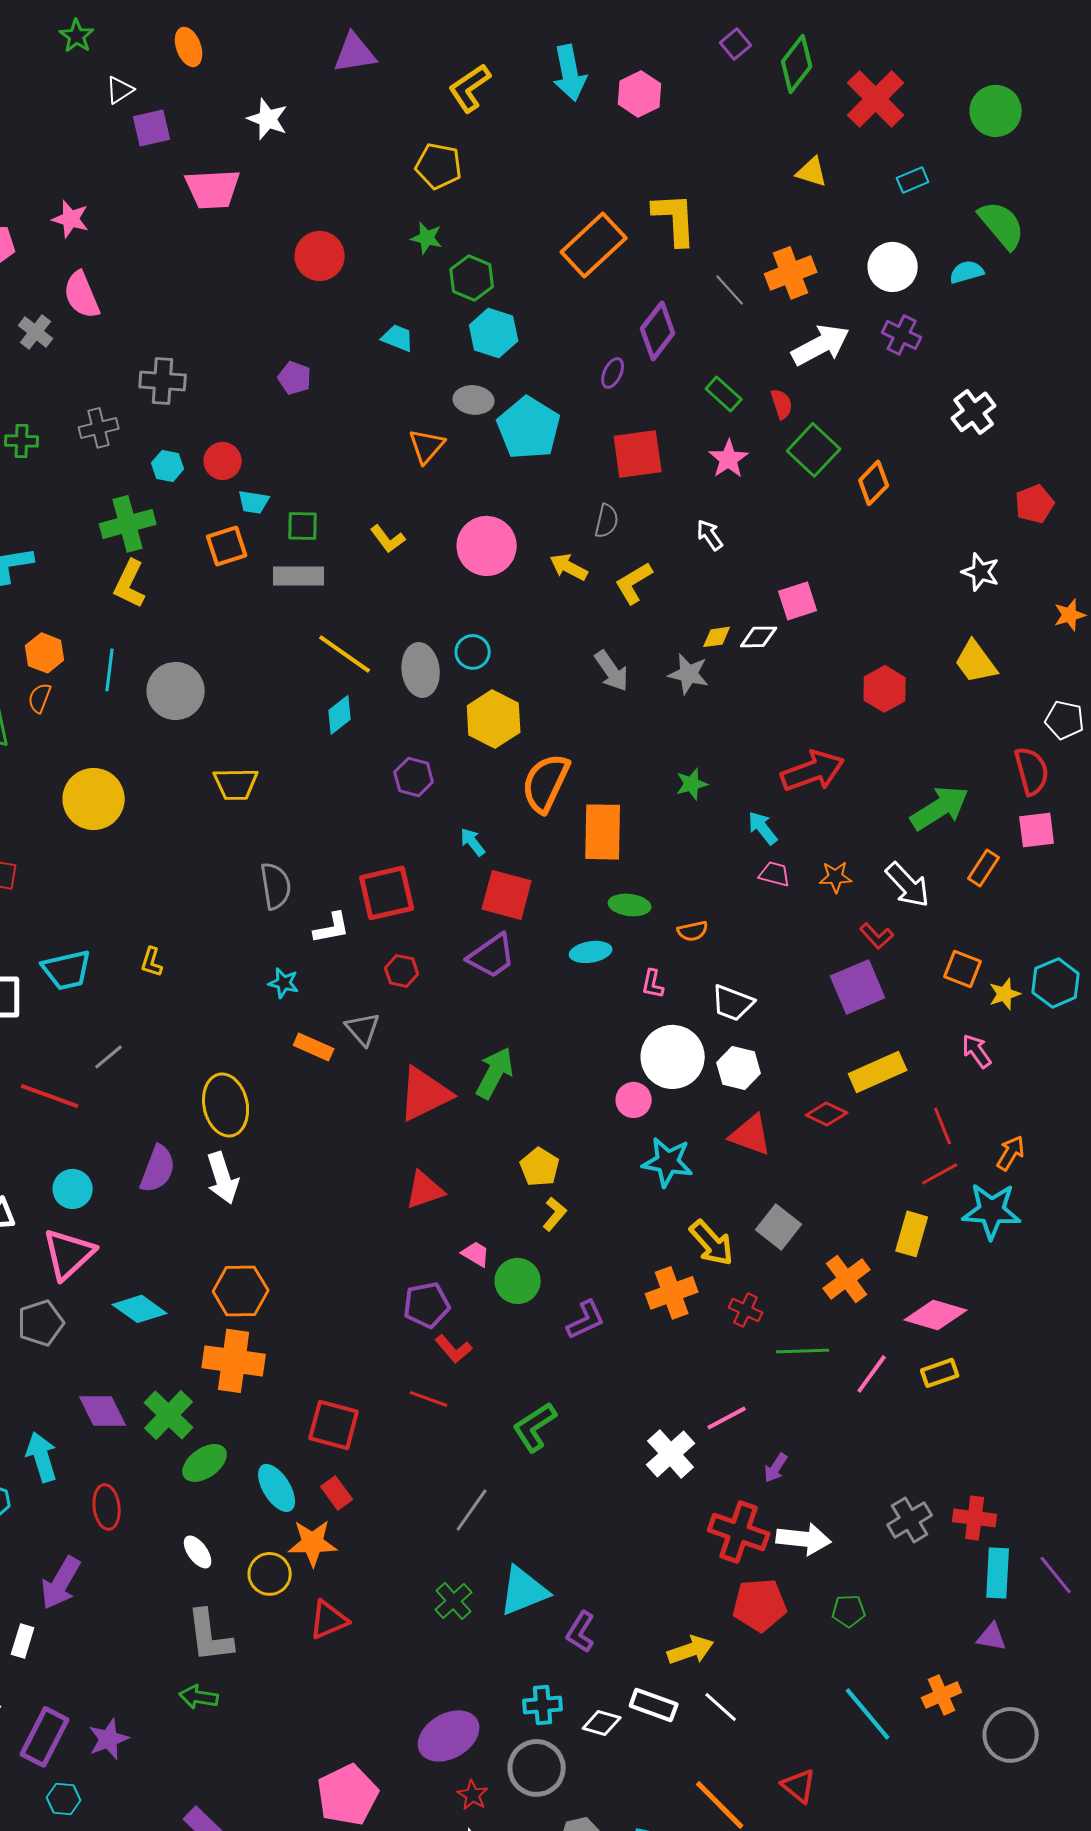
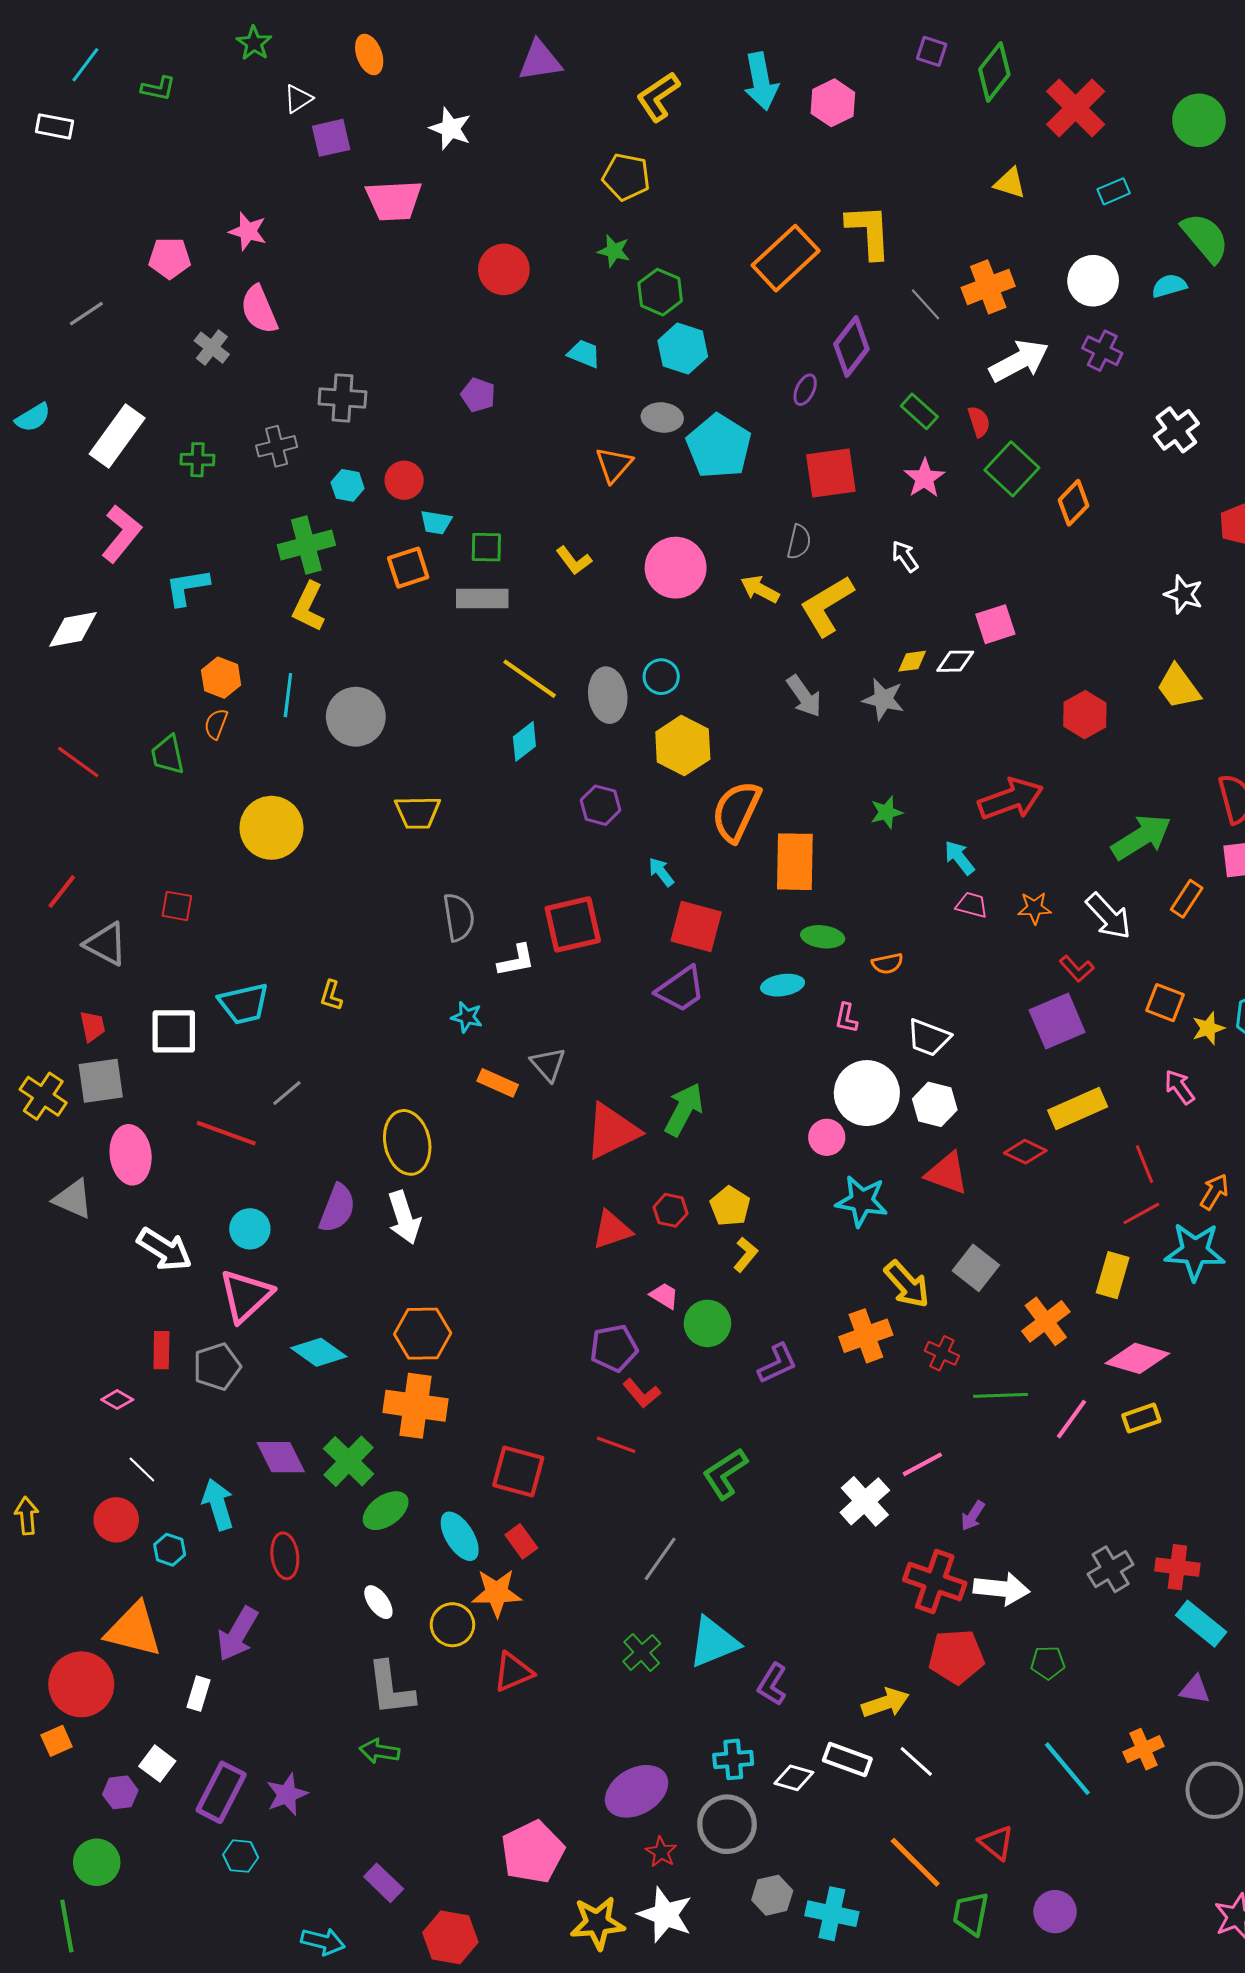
purple square: (736, 44) -> (932, 51), turned -32
yellow L-shape: (634, 583) -> (827, 606), size x1.4
red hexagon: (402, 971) -> (670, 1210), moved
cyan rectangle: (998, 1573) -> (1201, 1624), turned -54

